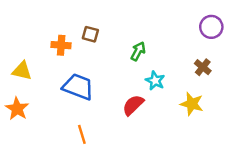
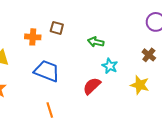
green arrow: (138, 51) -> (96, 42), turned -105

